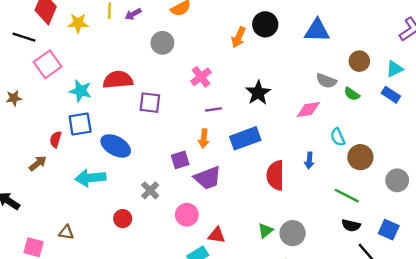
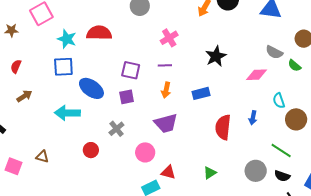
brown star: (14, 98) -> (11, 30), moved
purple square: (150, 103) -> (131, 70), moved
purple line: (214, 109) -> (165, 65), moved
blue rectangle: (245, 138) -> (201, 93), size x0.7
red semicircle: (56, 139) -> (16, 66), moved
purple square: (180, 160) -> (127, 97), moved
gray circle: (293, 233) -> (256, 171), moved

